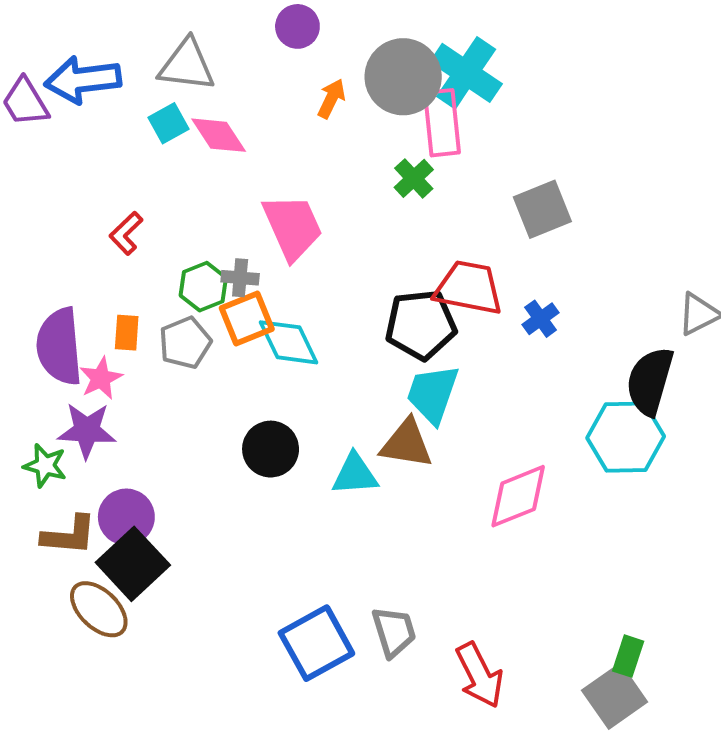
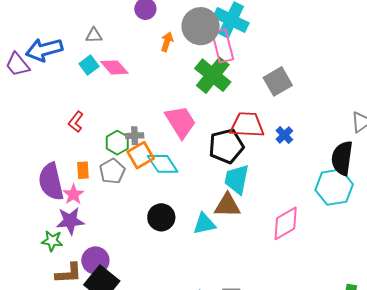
gray triangle: (187, 65) -> (94, 35), size x0.6
green cross: (414, 178) -> (213, 75), size x1.8
pink trapezoid: (292, 227) -> (180, 122), moved

